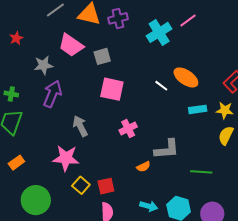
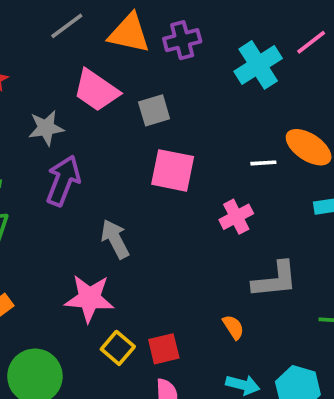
white line: (161, 86) -> (263, 163), turned -40
pink cross: (128, 128) -> (236, 217), moved
orange semicircle: (143, 167) -> (233, 327), moved, turned -96

